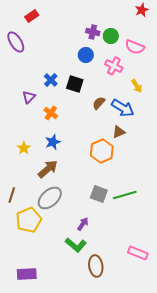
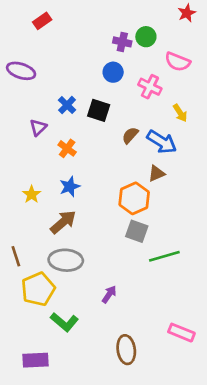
green circle: (111, 36) -> (146, 37), moved
purple ellipse: (16, 42) -> (21, 71), moved, turned -40
gray square: (99, 194) -> (137, 231), moved
brown line: (12, 195) -> (16, 256), turned -35
gray ellipse: (50, 198) -> (66, 260), turned 45
green L-shape: (76, 245) -> (64, 322), moved

